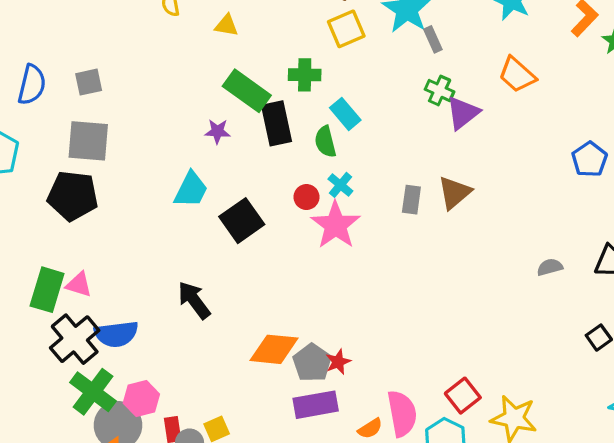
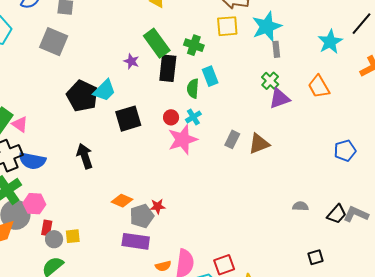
black pentagon: (73, 196) -> (82, 96), moved
orange diamond: (274, 349) -> (122, 201), size x0.7
red star: (338, 362) -> (158, 206), moved

